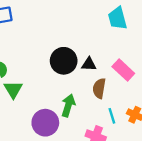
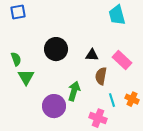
black circle: (64, 61) -> (56, 49), moved

